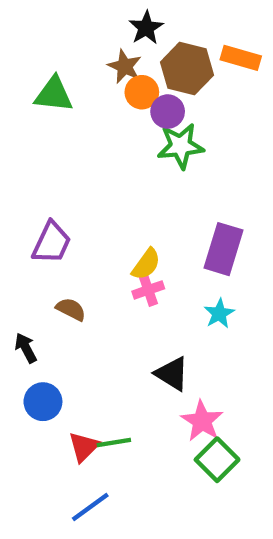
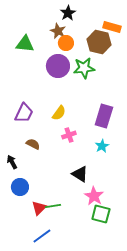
brown hexagon: (187, 69) -> (99, 42), moved
purple circle: (168, 112) -> (58, 66), moved, size x1.5
yellow semicircle: (146, 264) -> (59, 113), moved
green square: (217, 460) -> (101, 214), turned -30

